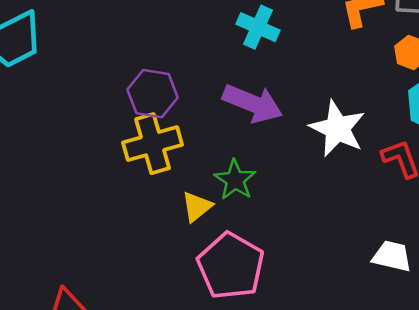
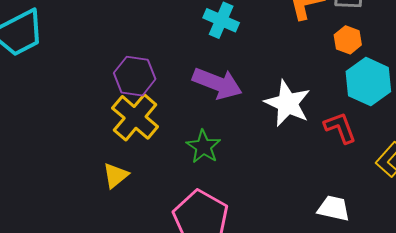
yellow cross: (153, 144) -> (135, 117), turned -33
yellow triangle: (197, 207) -> (115, 175), moved

